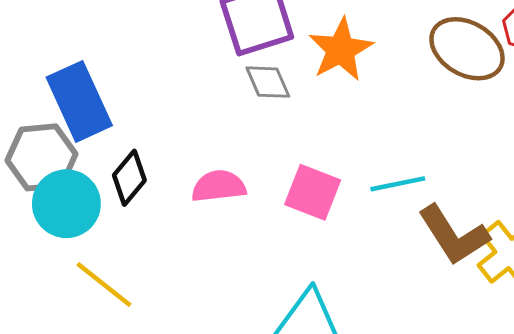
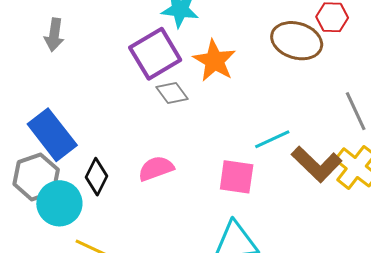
pink square: (313, 192) -> (237, 177), moved

